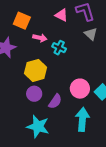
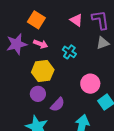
gray triangle: (91, 34) -> (103, 43), turned 48
pink arrow: (40, 38) -> (41, 44), moved
pink circle: (80, 89) -> (90, 84), moved

